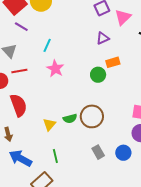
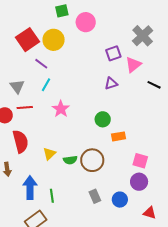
purple line: (21, 27) -> (41, 64), moved
cyan line: (47, 45) -> (46, 85), moved
orange rectangle: (113, 62) -> (119, 136), moved
yellow triangle: (49, 124) -> (49, 154), moved
blue arrow: (20, 158) -> (30, 188), moved, turned 55

